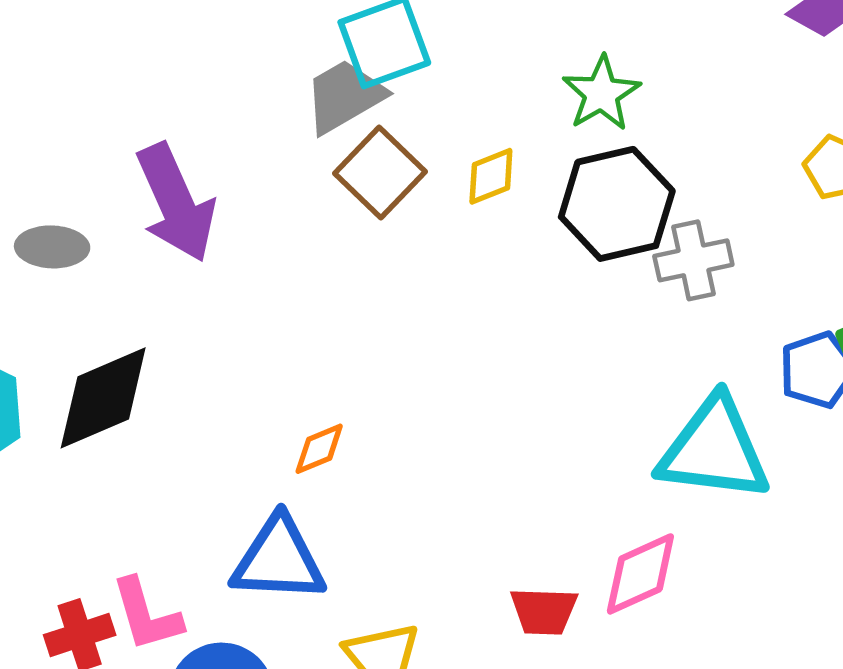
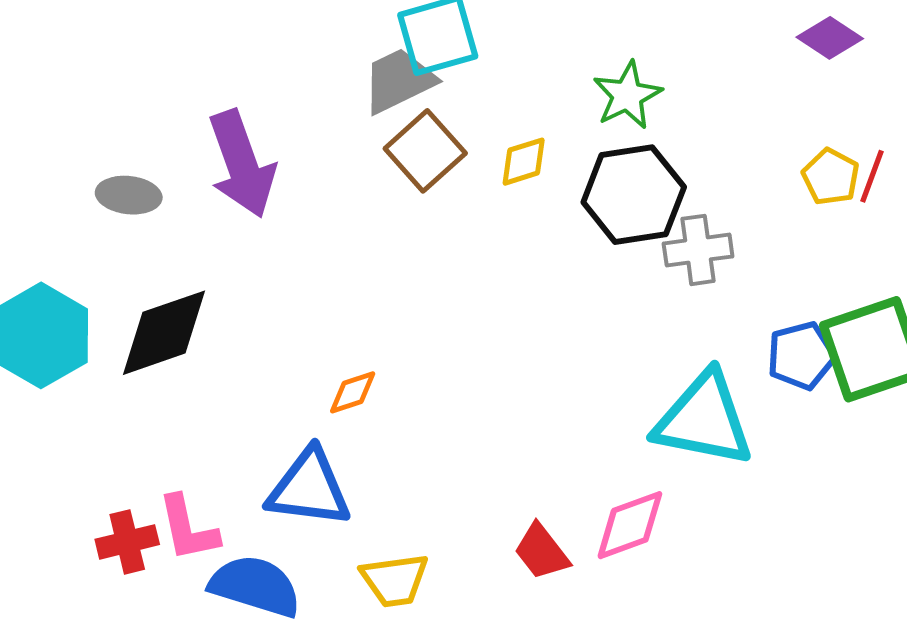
red trapezoid: (544, 611) -> (542, 552), turned 46

